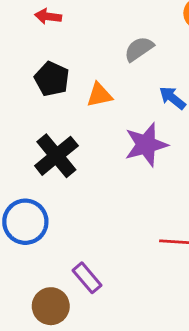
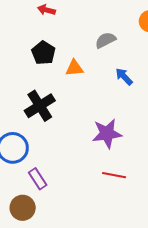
purple star: (146, 145) -> (107, 133), moved
purple rectangle: (87, 278) -> (38, 179), moved

